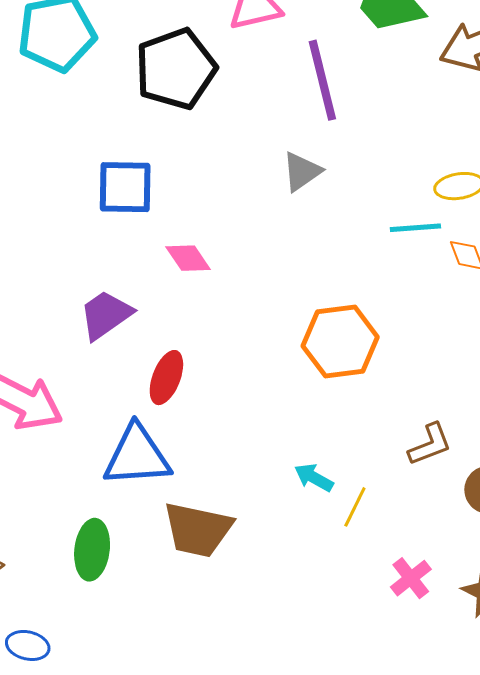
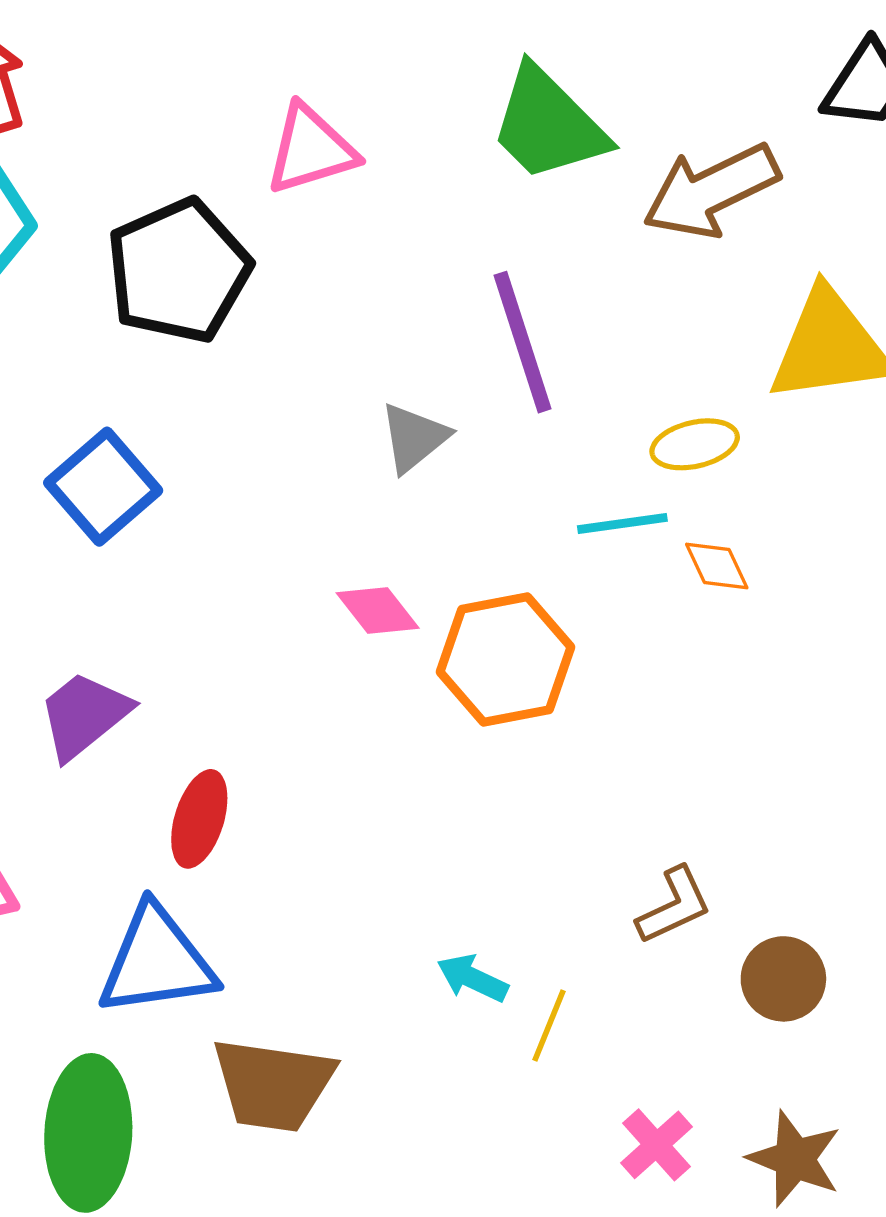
purple line: (322, 80) -> (522, 342), moved
blue square: (125, 187) -> (103, 487), turned -38
pink diamond: (188, 258) -> (378, 610), moved
orange hexagon: (340, 341) -> (505, 660), moved
green ellipse: (92, 550) -> (88, 1133), size x1.4

